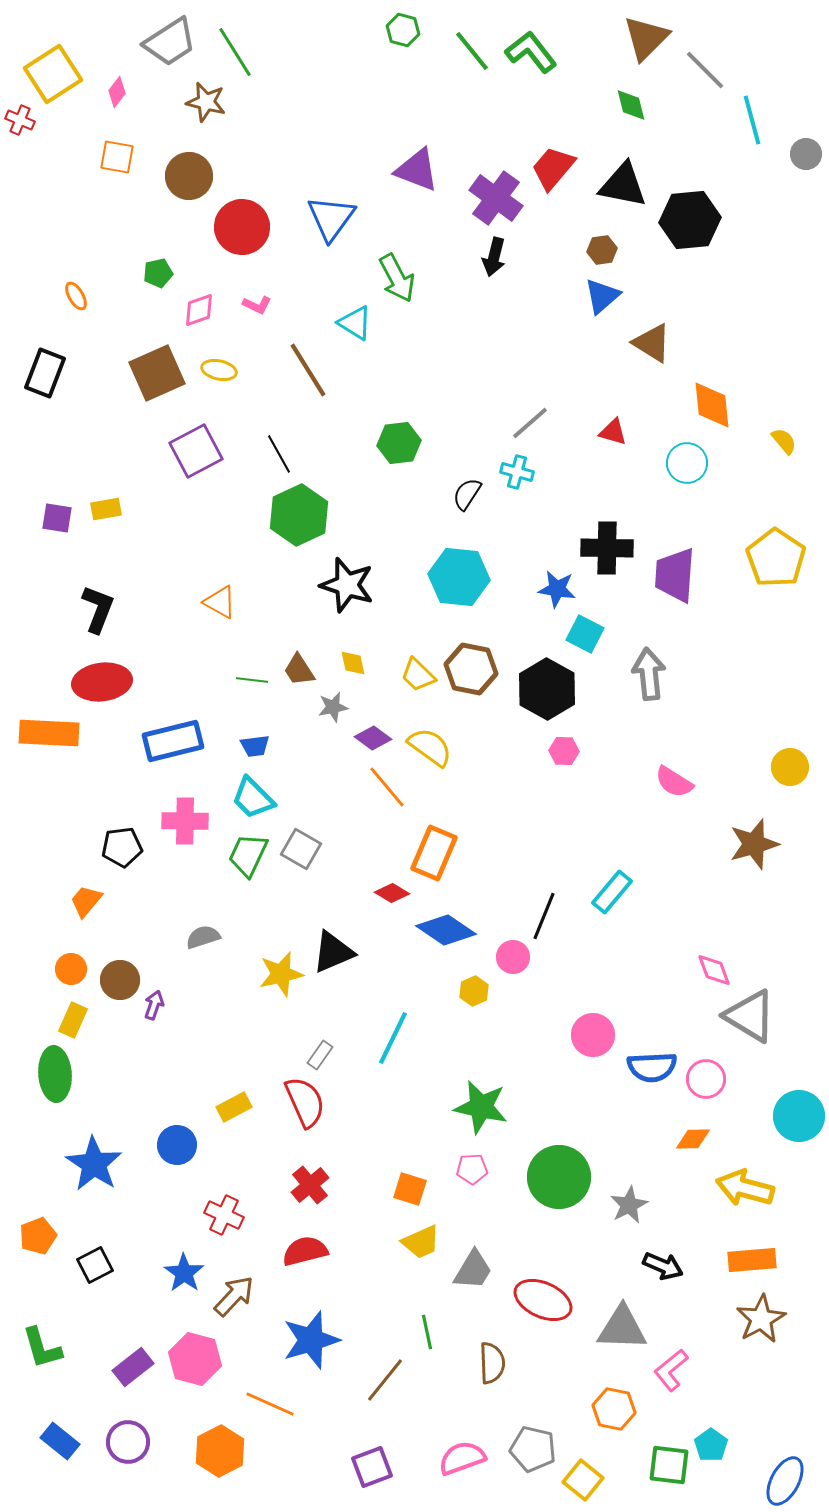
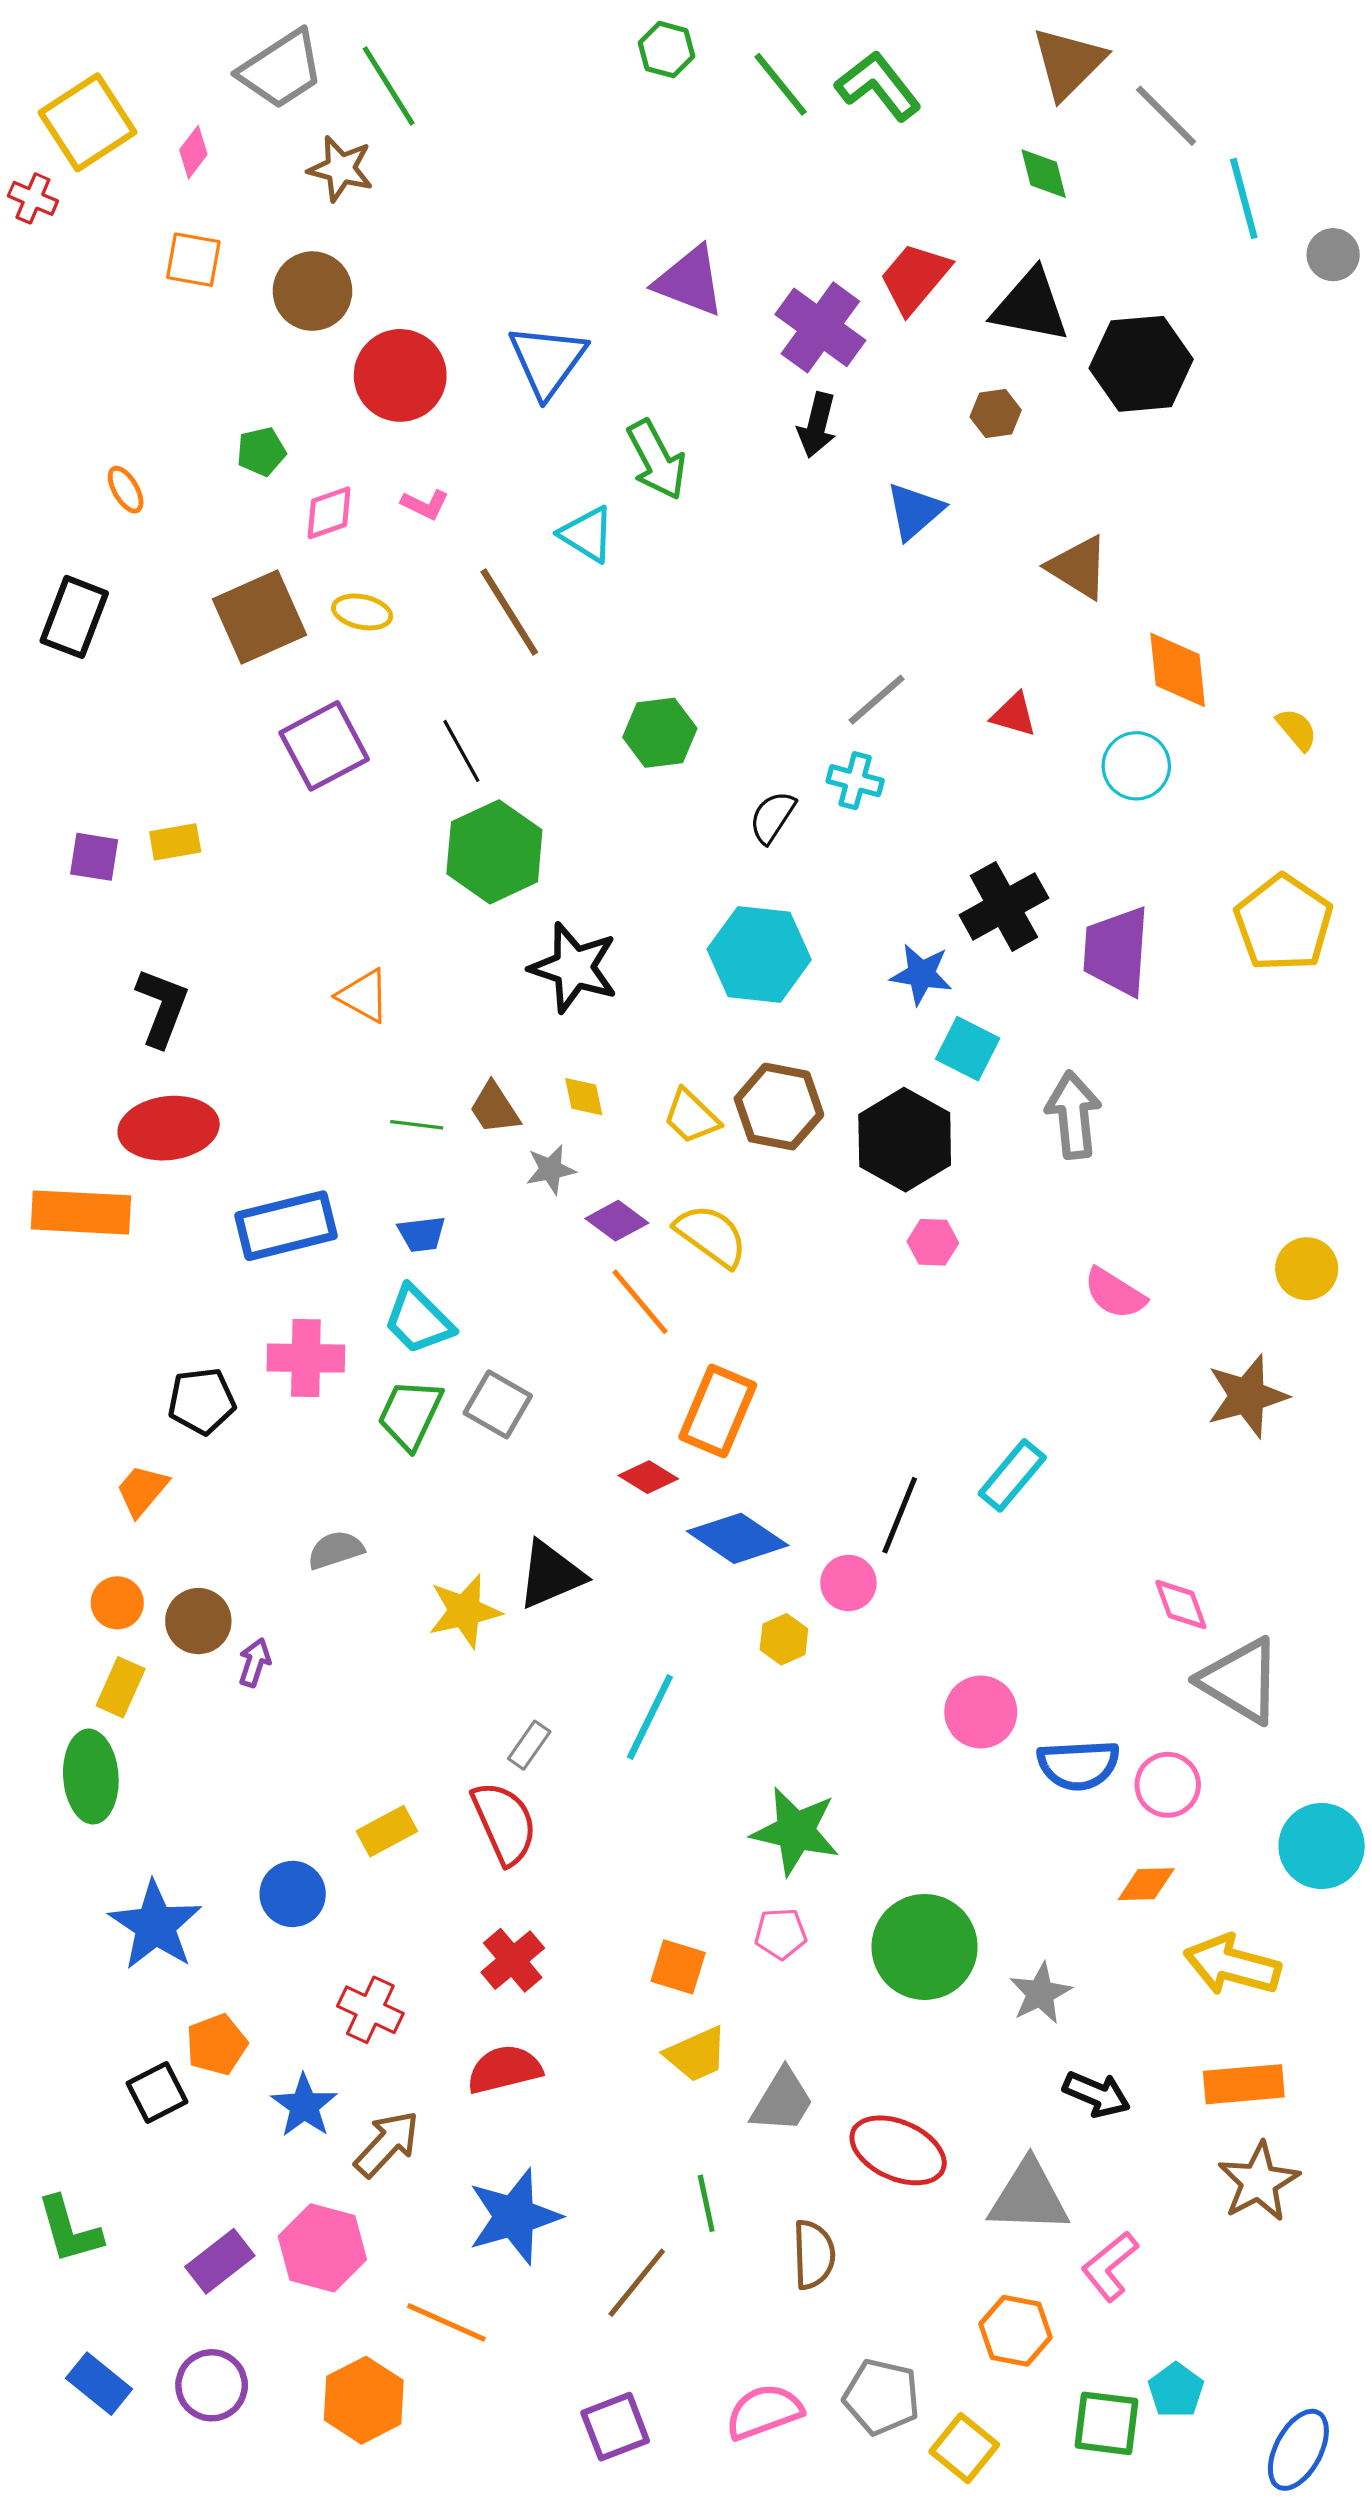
blue triangle: (602, 296) -> (915, 511), moved
black cross: (607, 548) -> (1004, 906), turned -30
orange pentagon: (38, 1236) -> (217, 2045), moved

